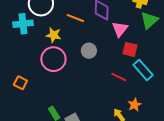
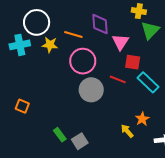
yellow star: (54, 35) -> (50, 45), moved
gray circle: (89, 51) -> (91, 90), moved, size x1.5
pink circle: (53, 59) -> (83, 61), moved
red line: (119, 77) -> (118, 79), moved

